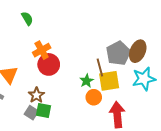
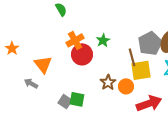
green star: (87, 81) -> (103, 40), moved
brown star: (36, 95) -> (108, 82), moved
red arrow: (117, 115) -> (149, 103), turned 75

